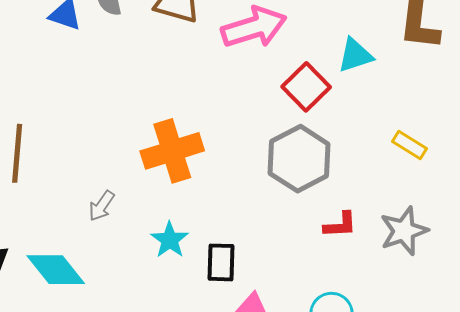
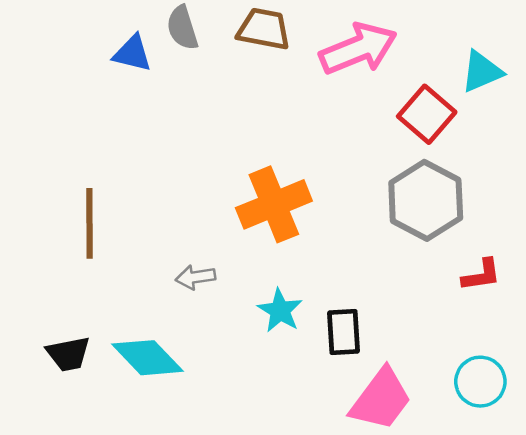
gray arrow: (102, 206) -> (196, 277), turned 52

